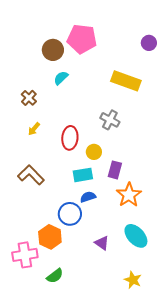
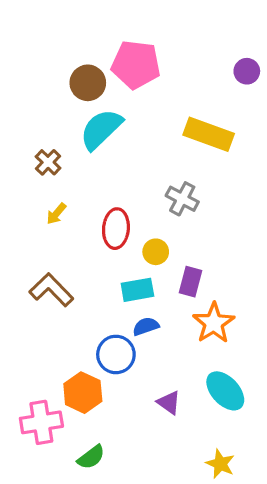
cyan semicircle: (61, 78) -> (101, 129), size x1.8

